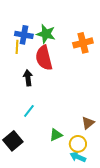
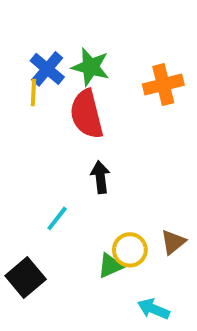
blue cross: (24, 35) -> (47, 69), turned 30
black arrow: (28, 78) -> (100, 177), moved
yellow circle: (78, 144) -> (130, 250), moved

